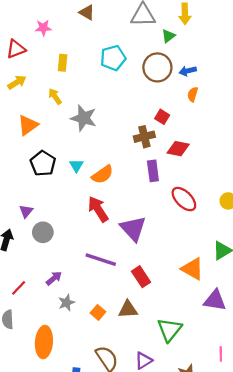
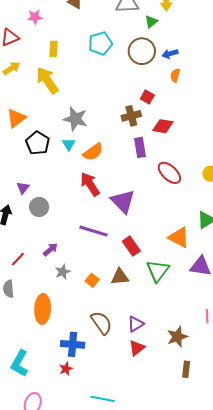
yellow arrow: (55, 96) -> (47, 80), size x1.8
gray star: (84, 118) -> (75, 119), moved
orange triangle: (28, 125) -> (16, 118), moved
green triangle: (170, 330) -> (158, 271), moved

